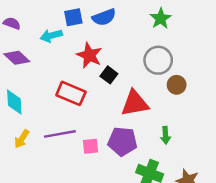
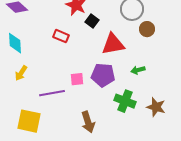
red rectangle: (71, 93) -> (61, 36), size x0.7
purple line: (60, 134) -> (52, 93), moved
green arrow: (166, 135) -> (138, 70), turned 80

